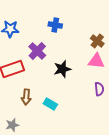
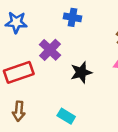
brown arrow: (26, 97) -> (19, 111), moved

